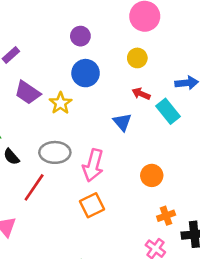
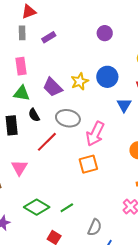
blue circle: (86, 73) -> (107, 77), moved
purple trapezoid: (28, 92) -> (53, 87), moved

